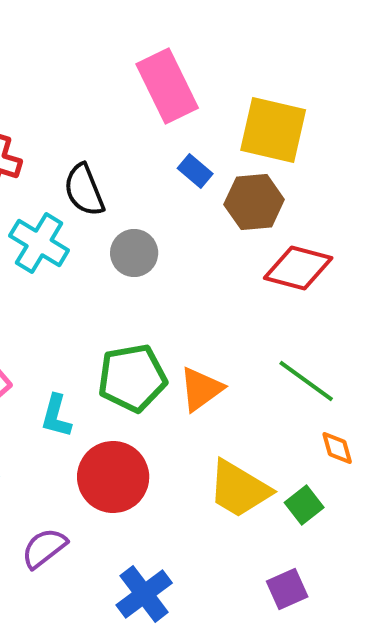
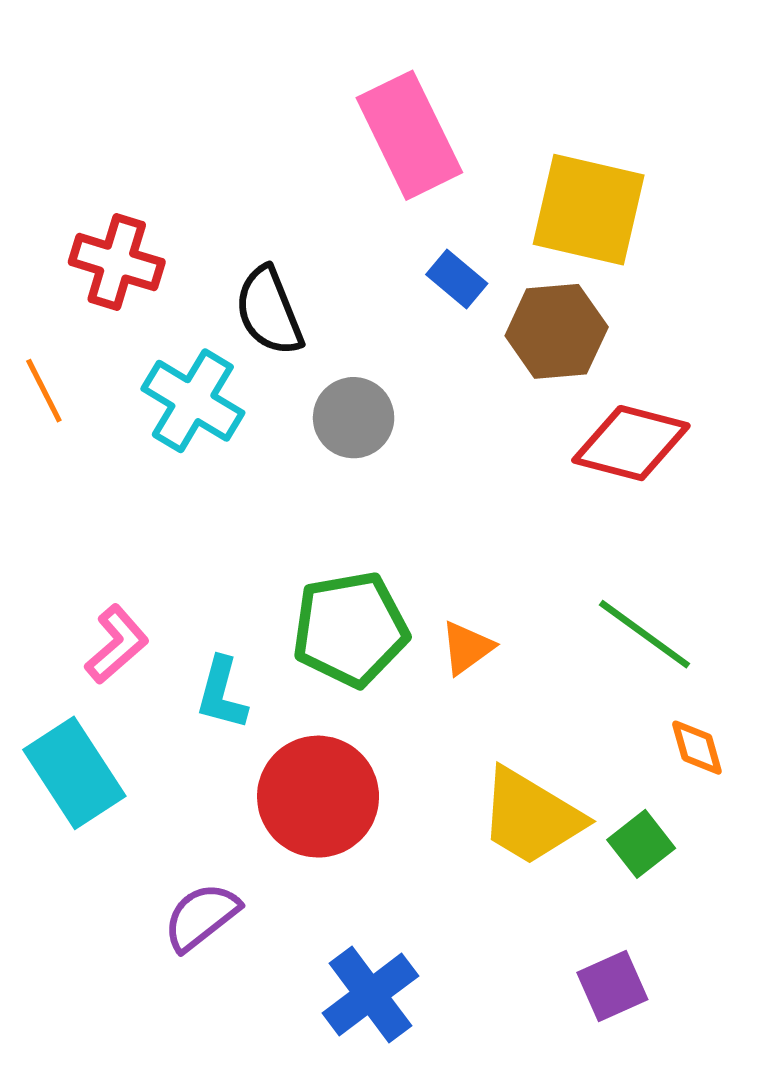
orange triangle: (201, 389) -> (467, 648), size x0.7

